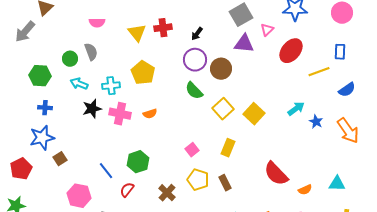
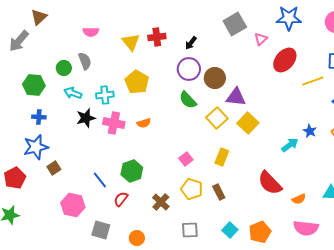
purple triangle: (244, 44) -> (236, 97), moved
cyan arrow: (296, 109) -> (290, 145), moved

